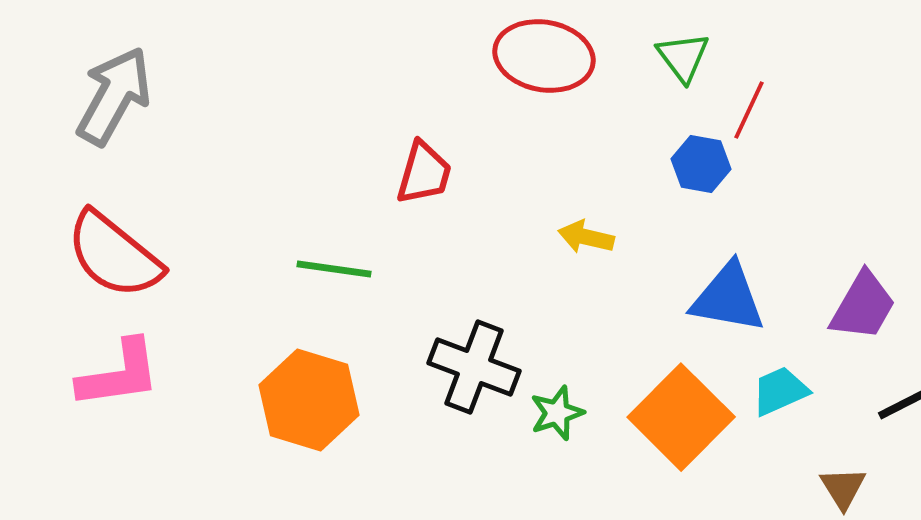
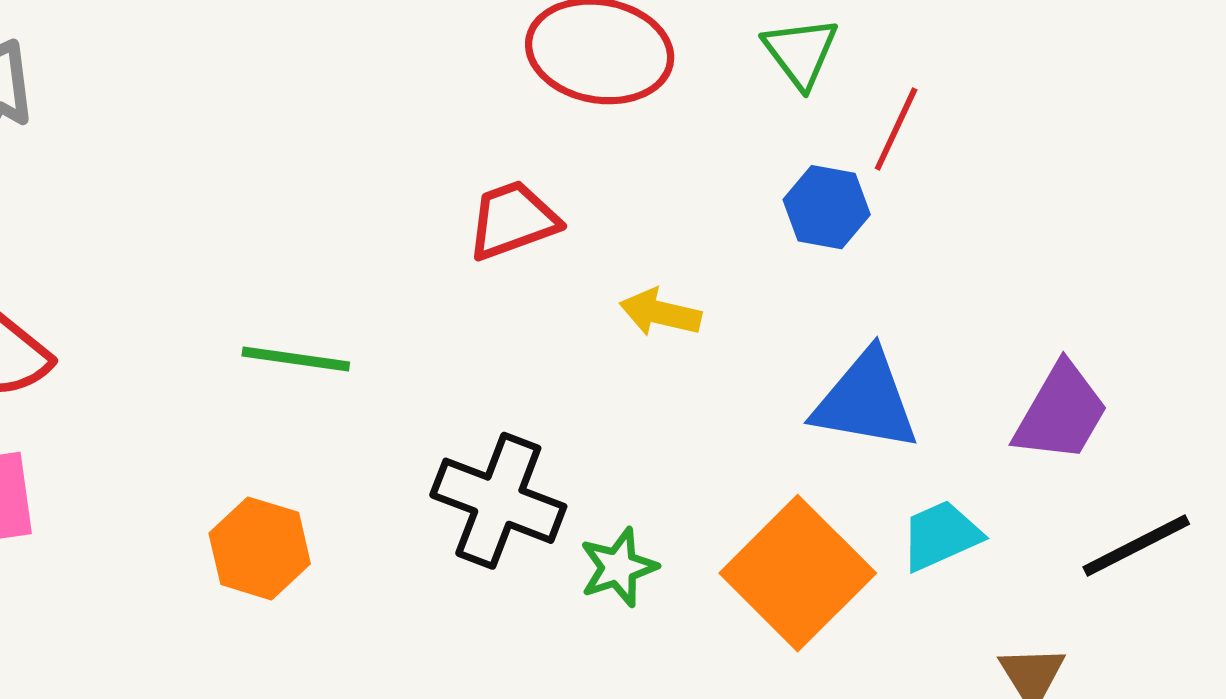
red trapezoid: (424, 173) -> (513, 220), moved, turned -126
orange hexagon: (309, 400) -> (260, 548), size x0.7

